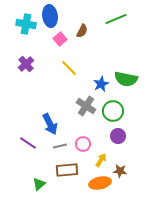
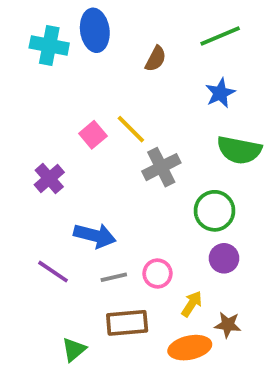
pink square: (60, 39) -> (93, 135), moved
purple cross: (26, 64) -> (49, 178), moved
blue star: (101, 84) -> (220, 93), moved
gray cross: (86, 106) -> (161, 167), moved, turned 30
blue arrow: (50, 124) -> (95, 236), turned -50

